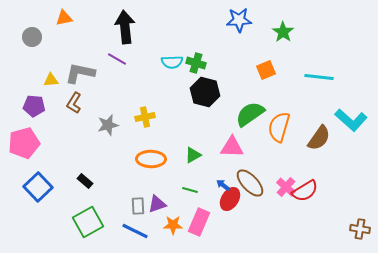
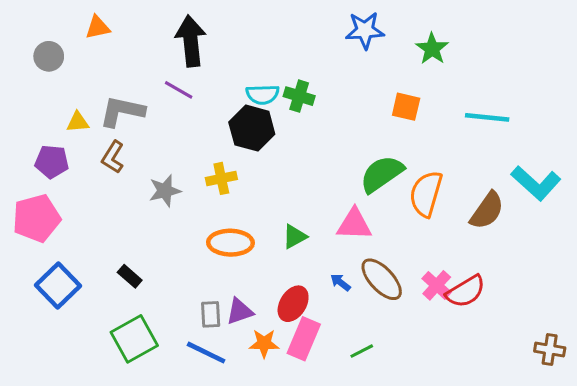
orange square: (266, 70) -> (406, 107), turned 36
black hexagon: (205, 92) -> (252, 128), moved
green line: (190, 190) -> (362, 351), moved, turned -42
red ellipse: (230, 199) -> (293, 304), moved

